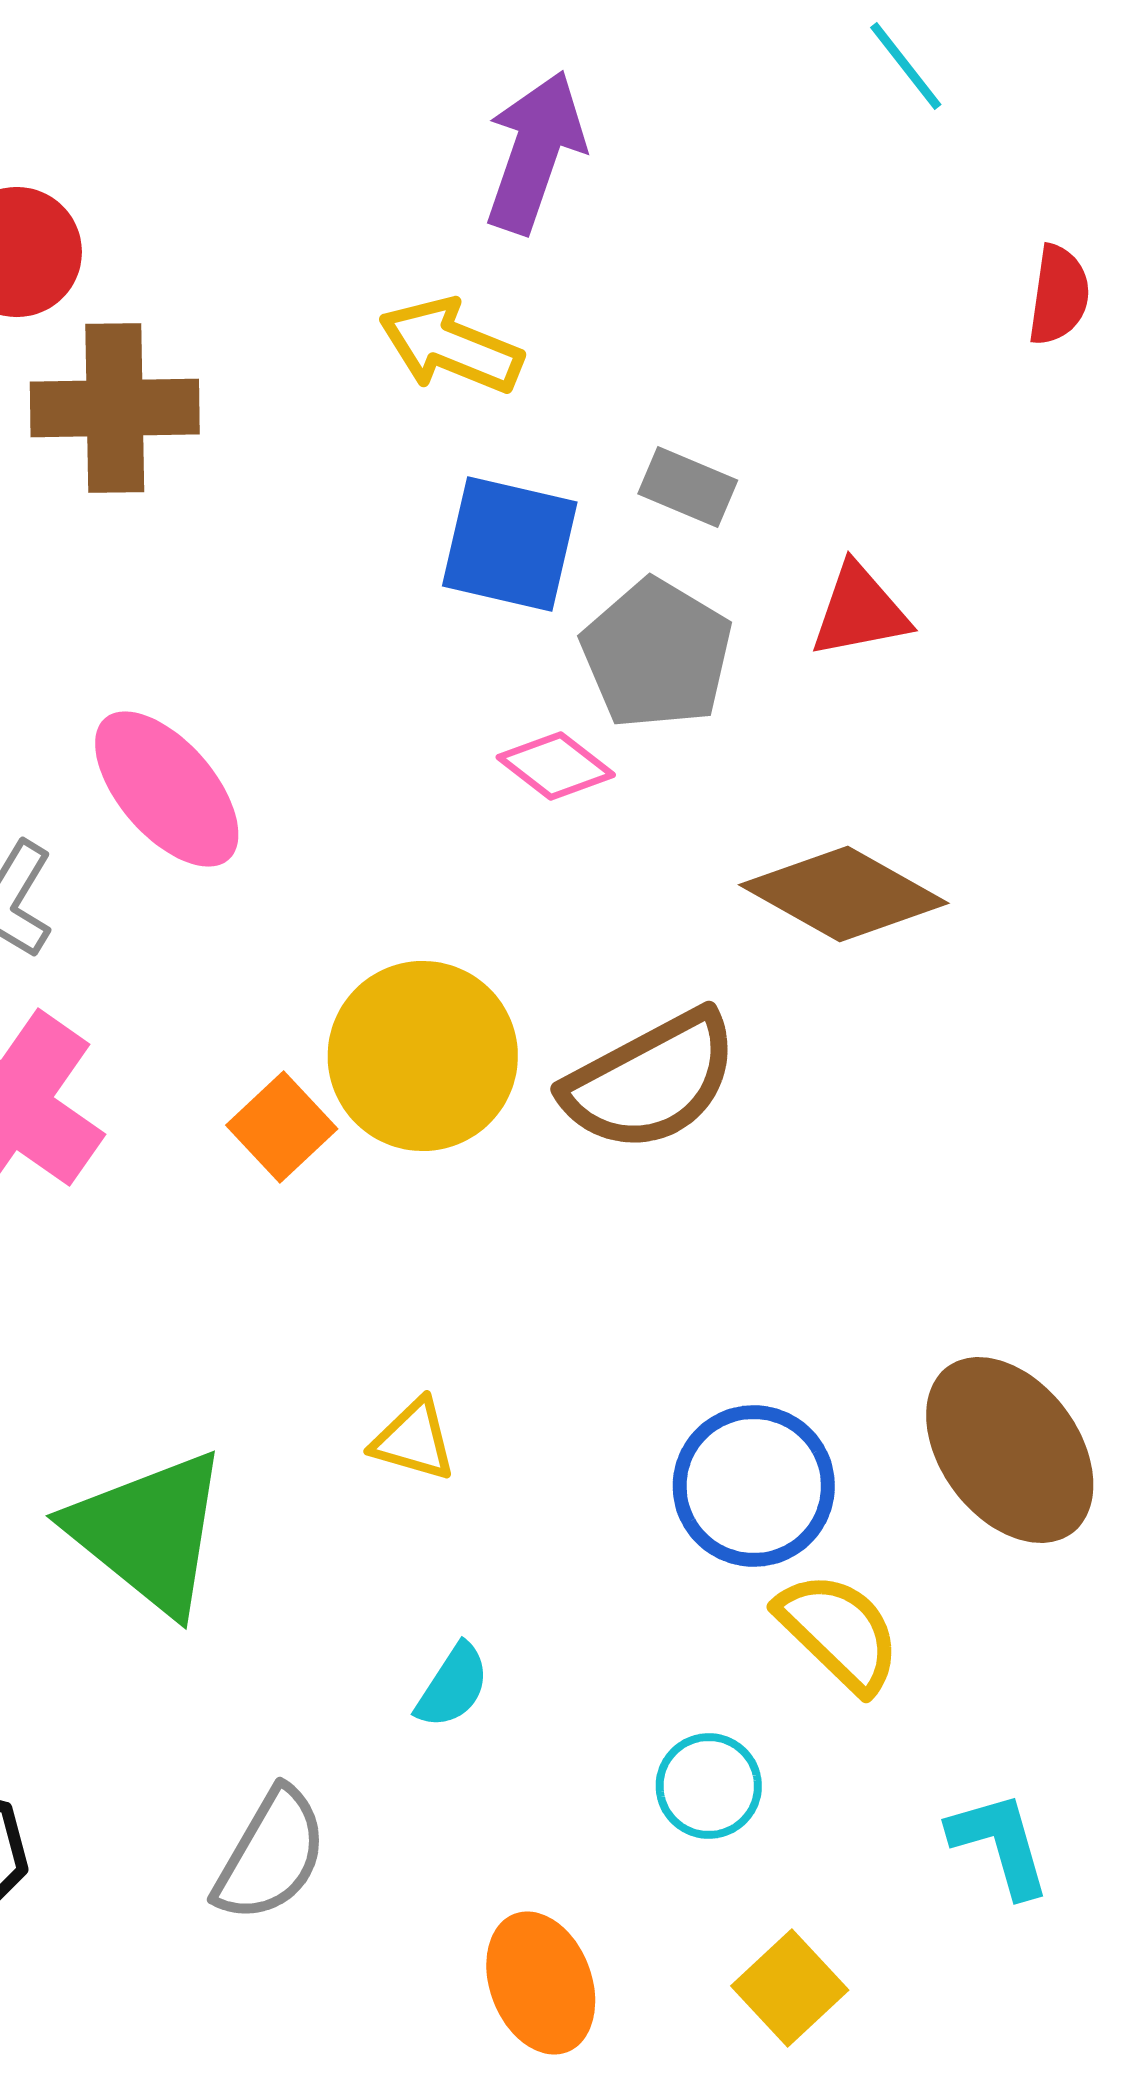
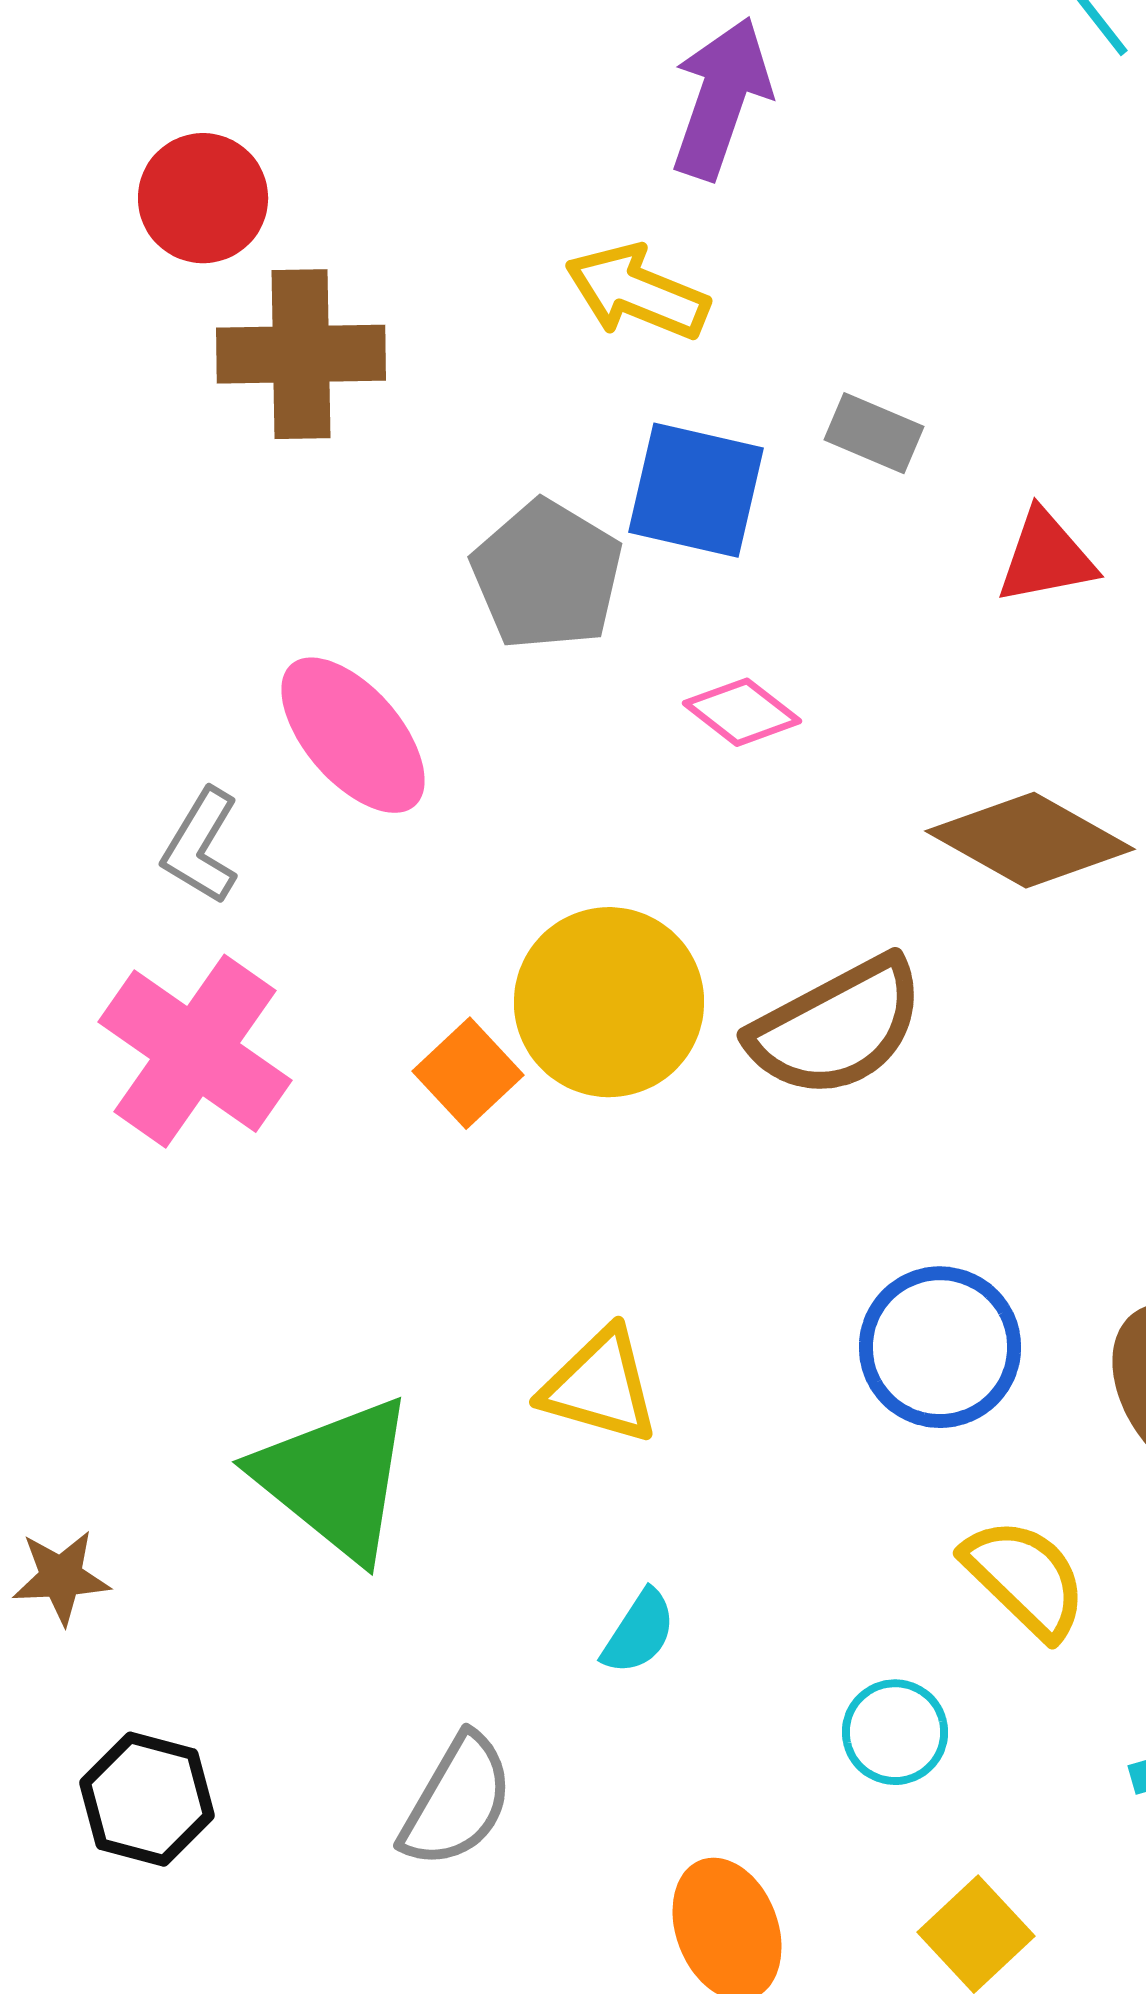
gray pentagon: (657, 654) -> (547, 575), moved
yellow triangle: (414, 1440) -> (600, 1386), size x1.4
blue circle: (754, 1486) -> (940, 1347), moved

